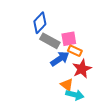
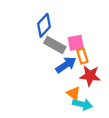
orange rectangle: (75, 51) -> (82, 56), turned 48
red star: (82, 69) -> (90, 76), turned 30

